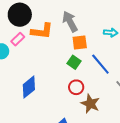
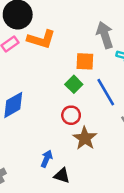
gray arrow: (70, 22) -> (105, 35), moved

